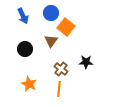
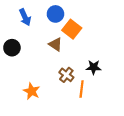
brown triangle: (51, 41) -> (55, 44), turned -32
black circle: (25, 49) -> (12, 48), moved
orange line: (59, 89) -> (82, 89), moved

